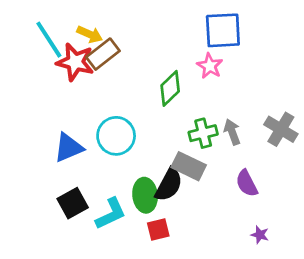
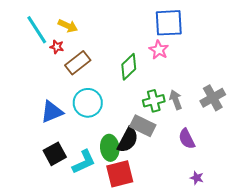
brown rectangle: (103, 54) -> (78, 63), moved
red star: (75, 62) -> (57, 47), size x0.5
gray cross: (281, 129) -> (213, 98), turned 30
red square: (158, 229) -> (120, 174), size x1.6

